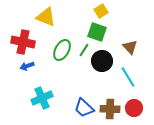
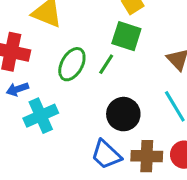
black circle: (102, 61) -> (123, 114), moved
cyan cross: (42, 98) -> (41, 116), moved

